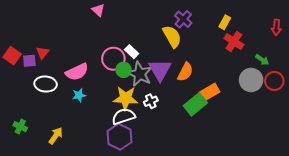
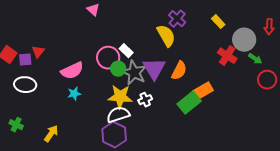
yellow rectangle: (225, 22) -> (218, 22), turned -72
red cross: (234, 42) -> (227, 56), moved
gray circle: (251, 80) -> (244, 40), moved
white ellipse: (46, 84) -> (25, 85), moved

